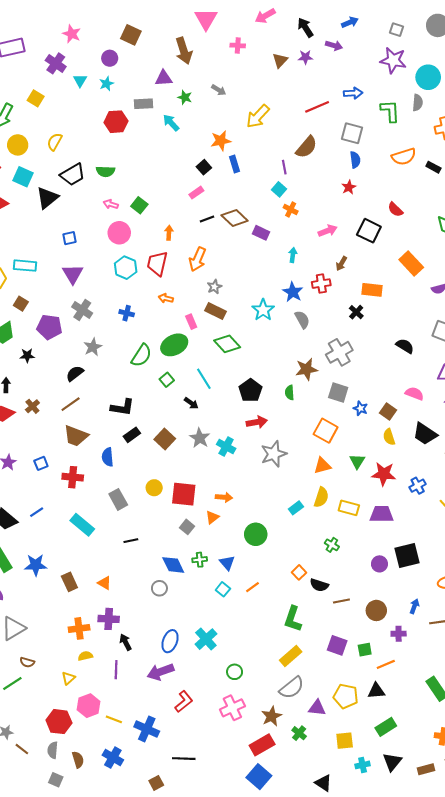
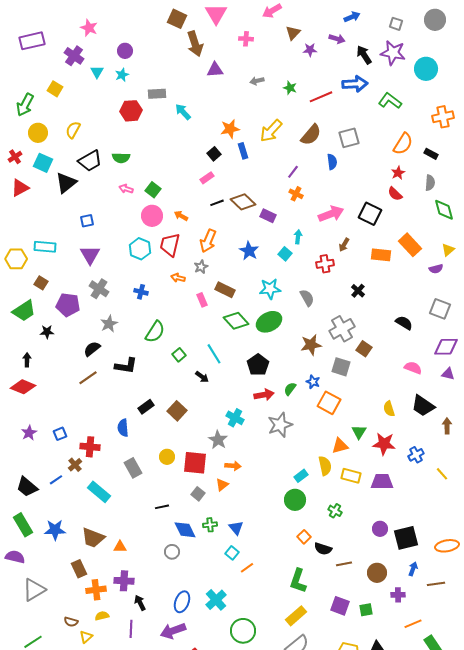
black arrow: (305, 28) -> (364, 55), moved
brown square: (131, 35) -> (177, 19), moved
brown triangle: (280, 60) -> (293, 33), moved
purple triangle: (164, 78) -> (215, 70), moved
gray arrow: (219, 90) -> (257, 81), moved, turned 136
blue arrow: (353, 93) -> (355, 84), size x1.4
green star: (185, 97) -> (290, 88), moved
gray semicircle: (418, 103) -> (430, 183), moved
green L-shape: (390, 111) -> (390, 101), turned -50
yellow arrow: (258, 116) -> (271, 131), moved
gray square: (352, 133) -> (349, 138), moved, turned -30
orange semicircle: (404, 157) -> (403, 144), turned -40
blue semicircle: (355, 160) -> (332, 162), moved
purple line: (284, 167) -> (293, 172), moved, turned 48
red star: (349, 187) -> (398, 173), moved
cyan square: (279, 189) -> (285, 254), moved
pink arrow: (328, 231) -> (331, 214), size x1.4
pink circle: (119, 233) -> (152, 216), moved
orange arrow: (169, 233) -> (181, 216), turned -64
gray star: (214, 287) -> (201, 267), moved
orange rectangle: (372, 290) -> (381, 255), moved
blue star: (293, 292) -> (249, 251), moved
cyan star: (263, 310) -> (270, 289), turned 30
green ellipse: (174, 345) -> (269, 322), moved
green semicircle: (290, 393) -> (290, 389), moved, turned 40
brown cross: (32, 406) -> (75, 465), moved
black L-shape: (122, 407) -> (126, 366), moved
blue star: (360, 408) -> (313, 382), moved
brown square: (388, 412) -> (364, 349), moved
brown trapezoid: (76, 436) -> (93, 538), moved
gray star: (200, 438) -> (218, 440), moved
orange triangle: (322, 466) -> (340, 446), moved
yellow semicircle: (321, 497) -> (325, 466), turned -30
green circle: (256, 534) -> (295, 500), moved
black line: (131, 541) -> (162, 507), moved
black square: (407, 555) -> (406, 538), moved
brown rectangle: (69, 582) -> (79, 569), moved
orange triangle: (104, 583) -> (120, 547), turned -32
orange line: (253, 587) -> (247, 568), moved
brown semicircle: (27, 662) -> (71, 622), moved
orange line: (386, 664) -> (413, 624), moved
green circle: (235, 672) -> (243, 631), size x1.6

